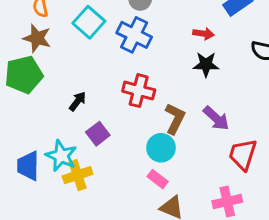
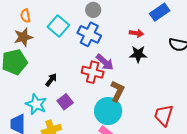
brown star: (37, 38) -> (23, 37), turned -30
purple arrow: (216, 118) -> (105, 62), moved
cyan circle: (161, 148) -> (108, 111), size x1.4
cyan star: (61, 156) -> (36, 104), moved

